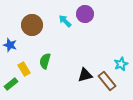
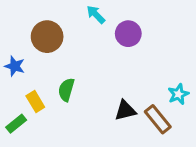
purple circle: (85, 14) -> (128, 34), moved
cyan arrow: (65, 21) -> (96, 14), moved

